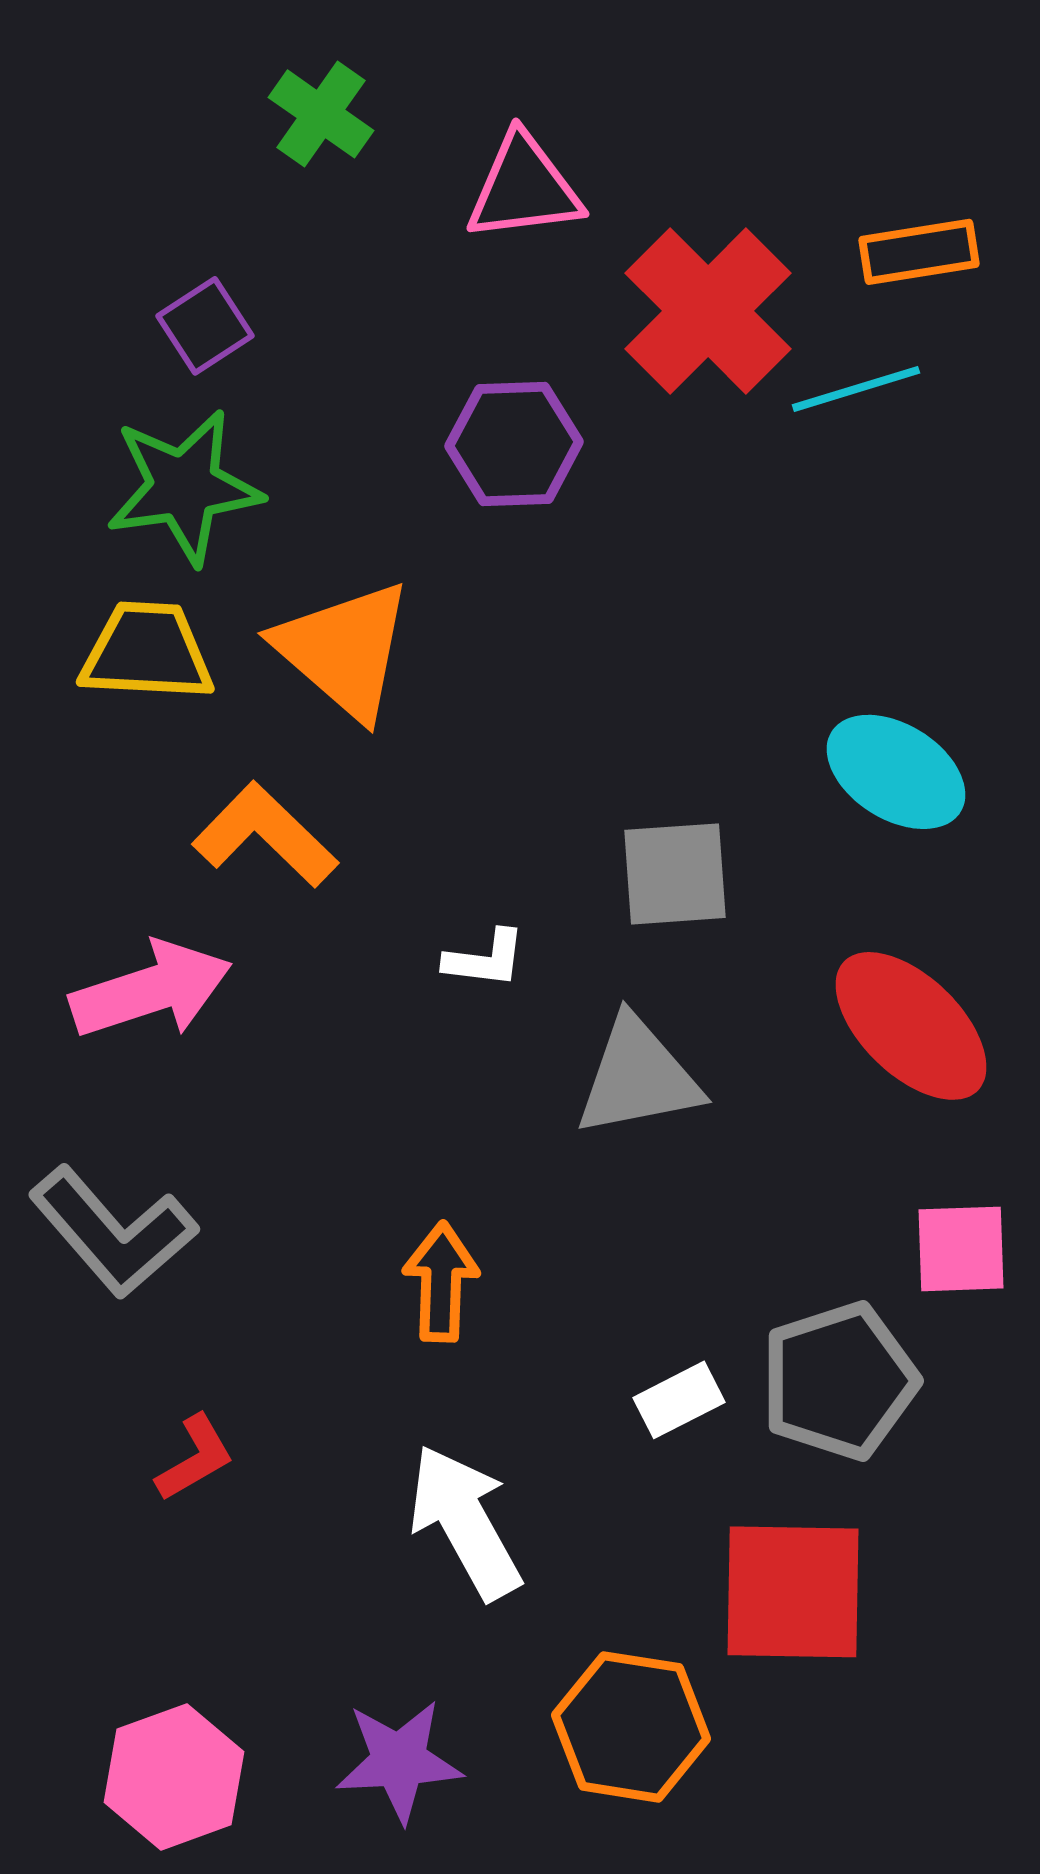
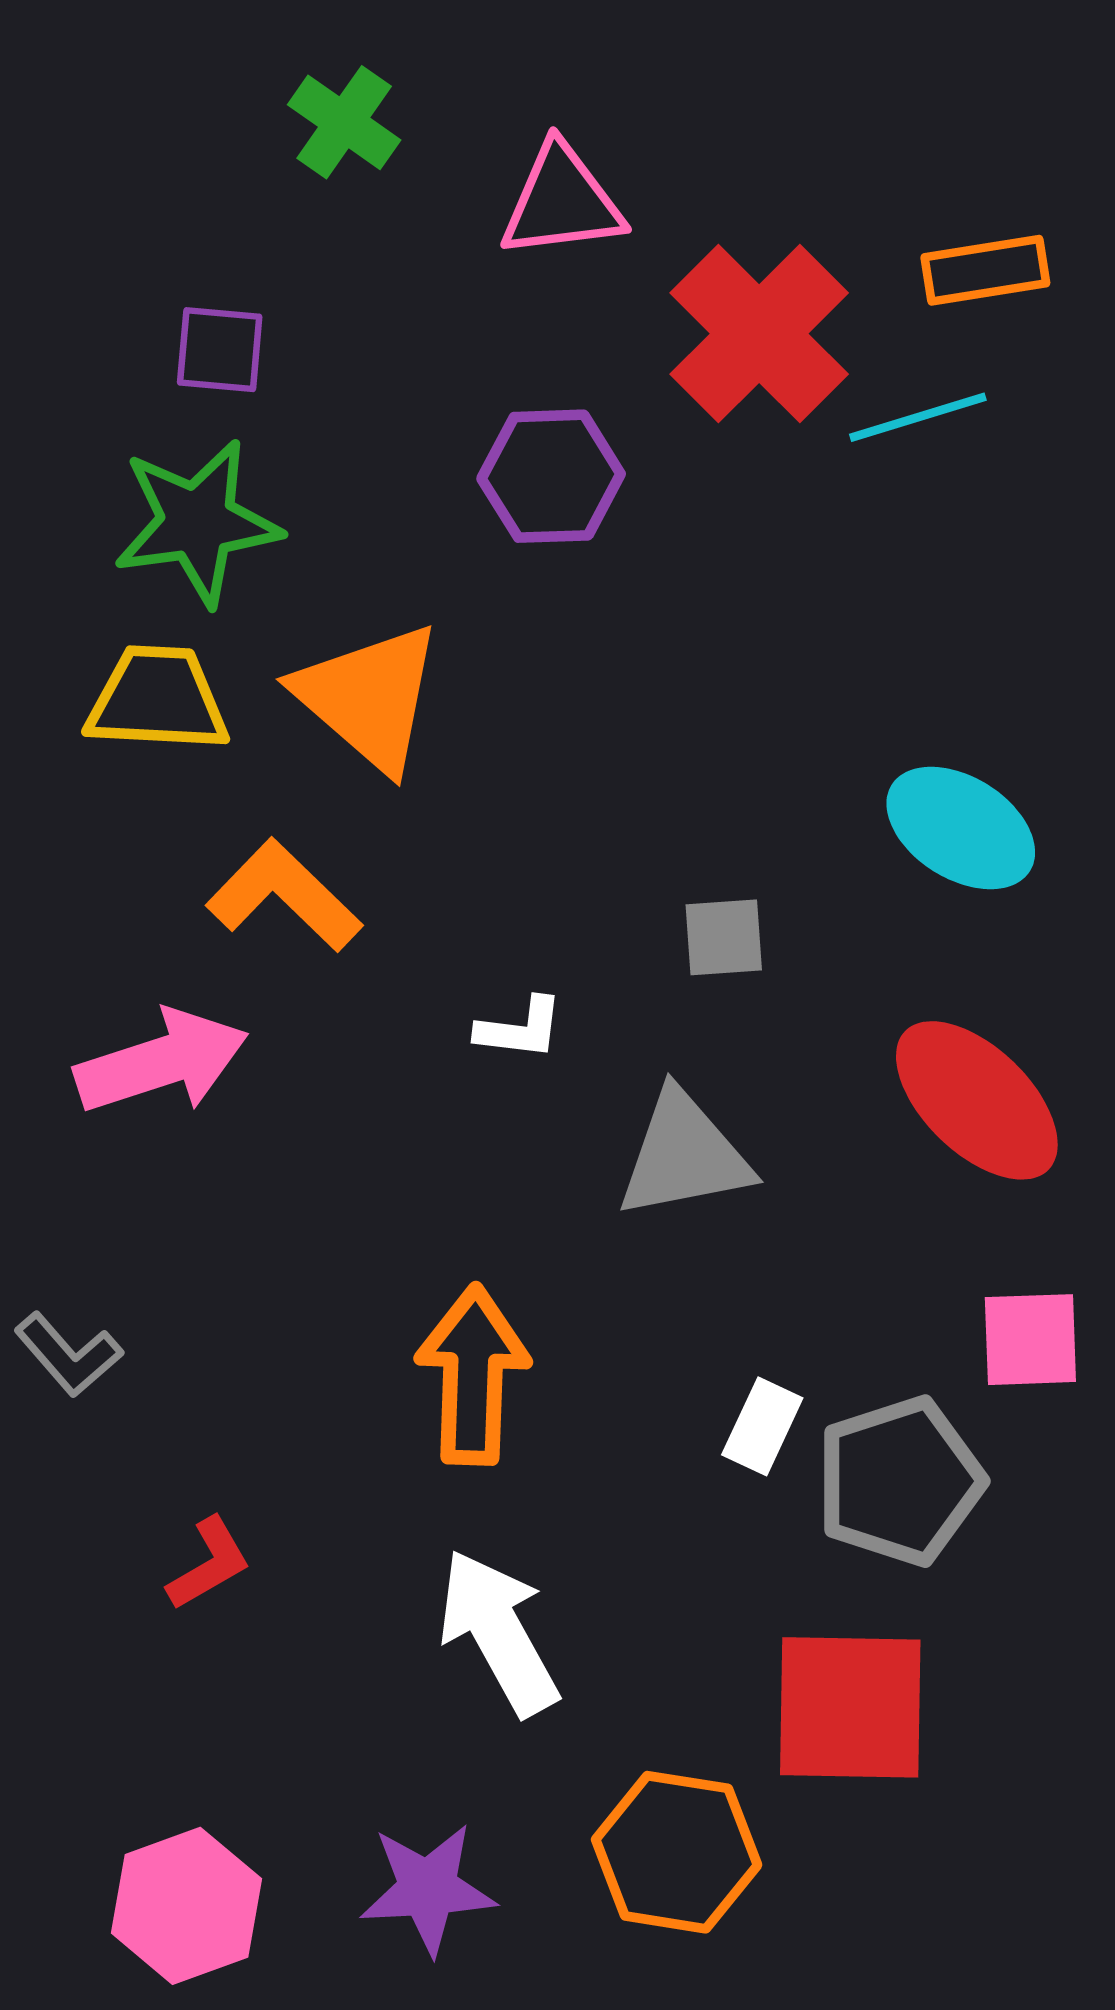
purple square: (205, 326) -> (220, 350), turned 38
gray square: (675, 874) -> (724, 937), size x0.7
gray L-shape: (113, 1232) -> (68, 1355), moved, size x0.6
orange arrow: (441, 1282) -> (473, 1375), size x1.4
white rectangle: (679, 1400) -> (762, 1426), moved, turned -38

